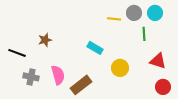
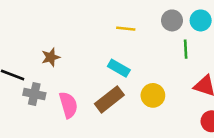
yellow line: (114, 19) -> (126, 29), moved
gray cross: (31, 77) -> (34, 94), moved
brown rectangle: (81, 85) -> (109, 99), moved

